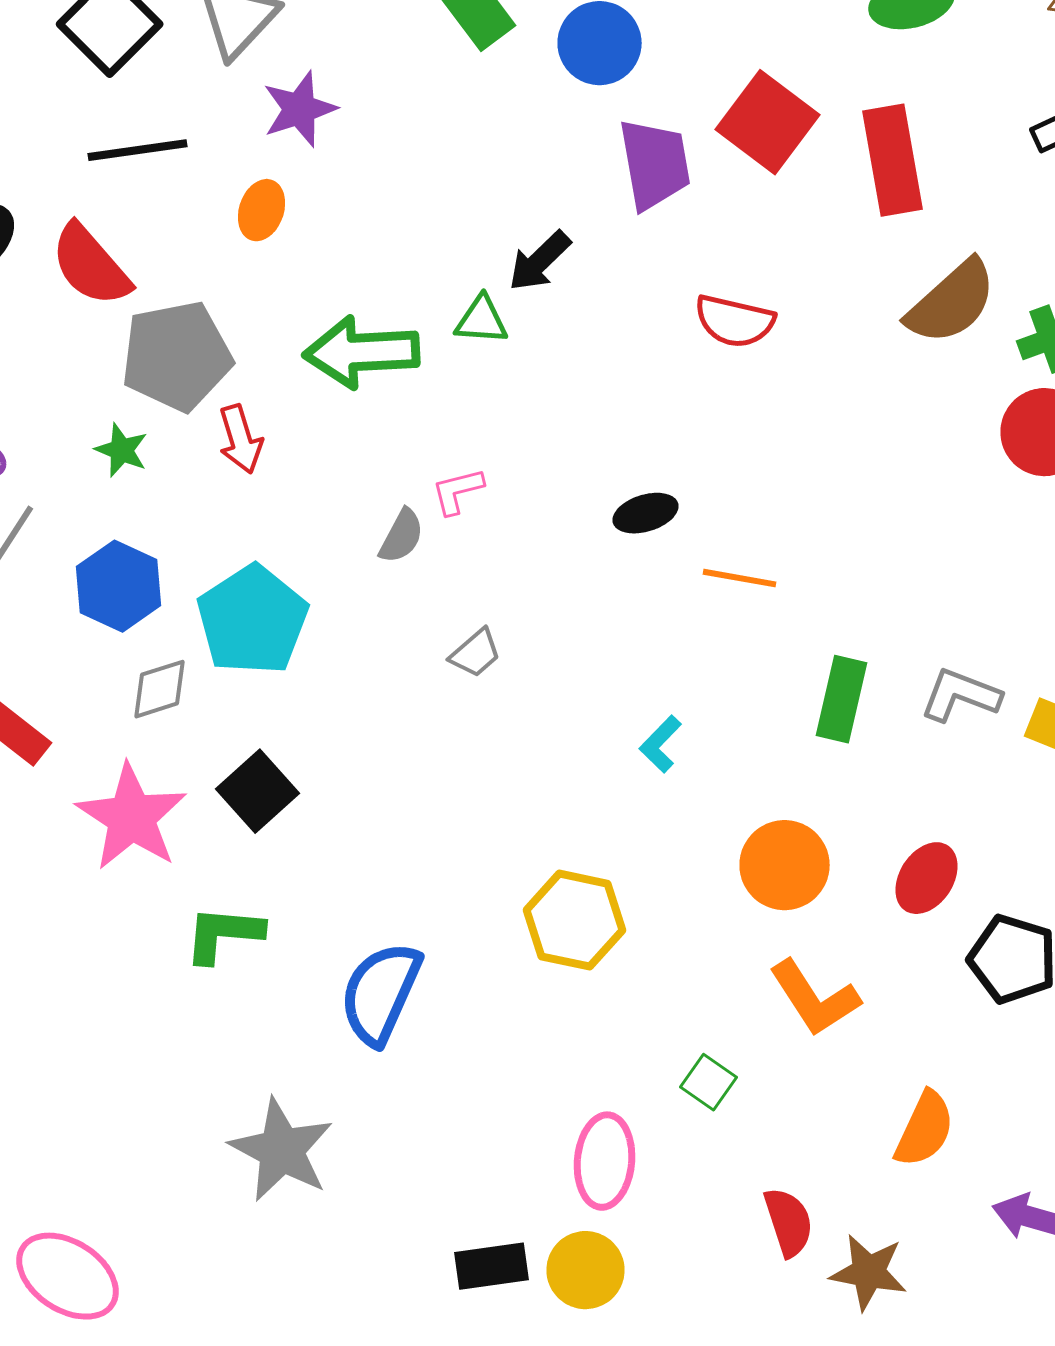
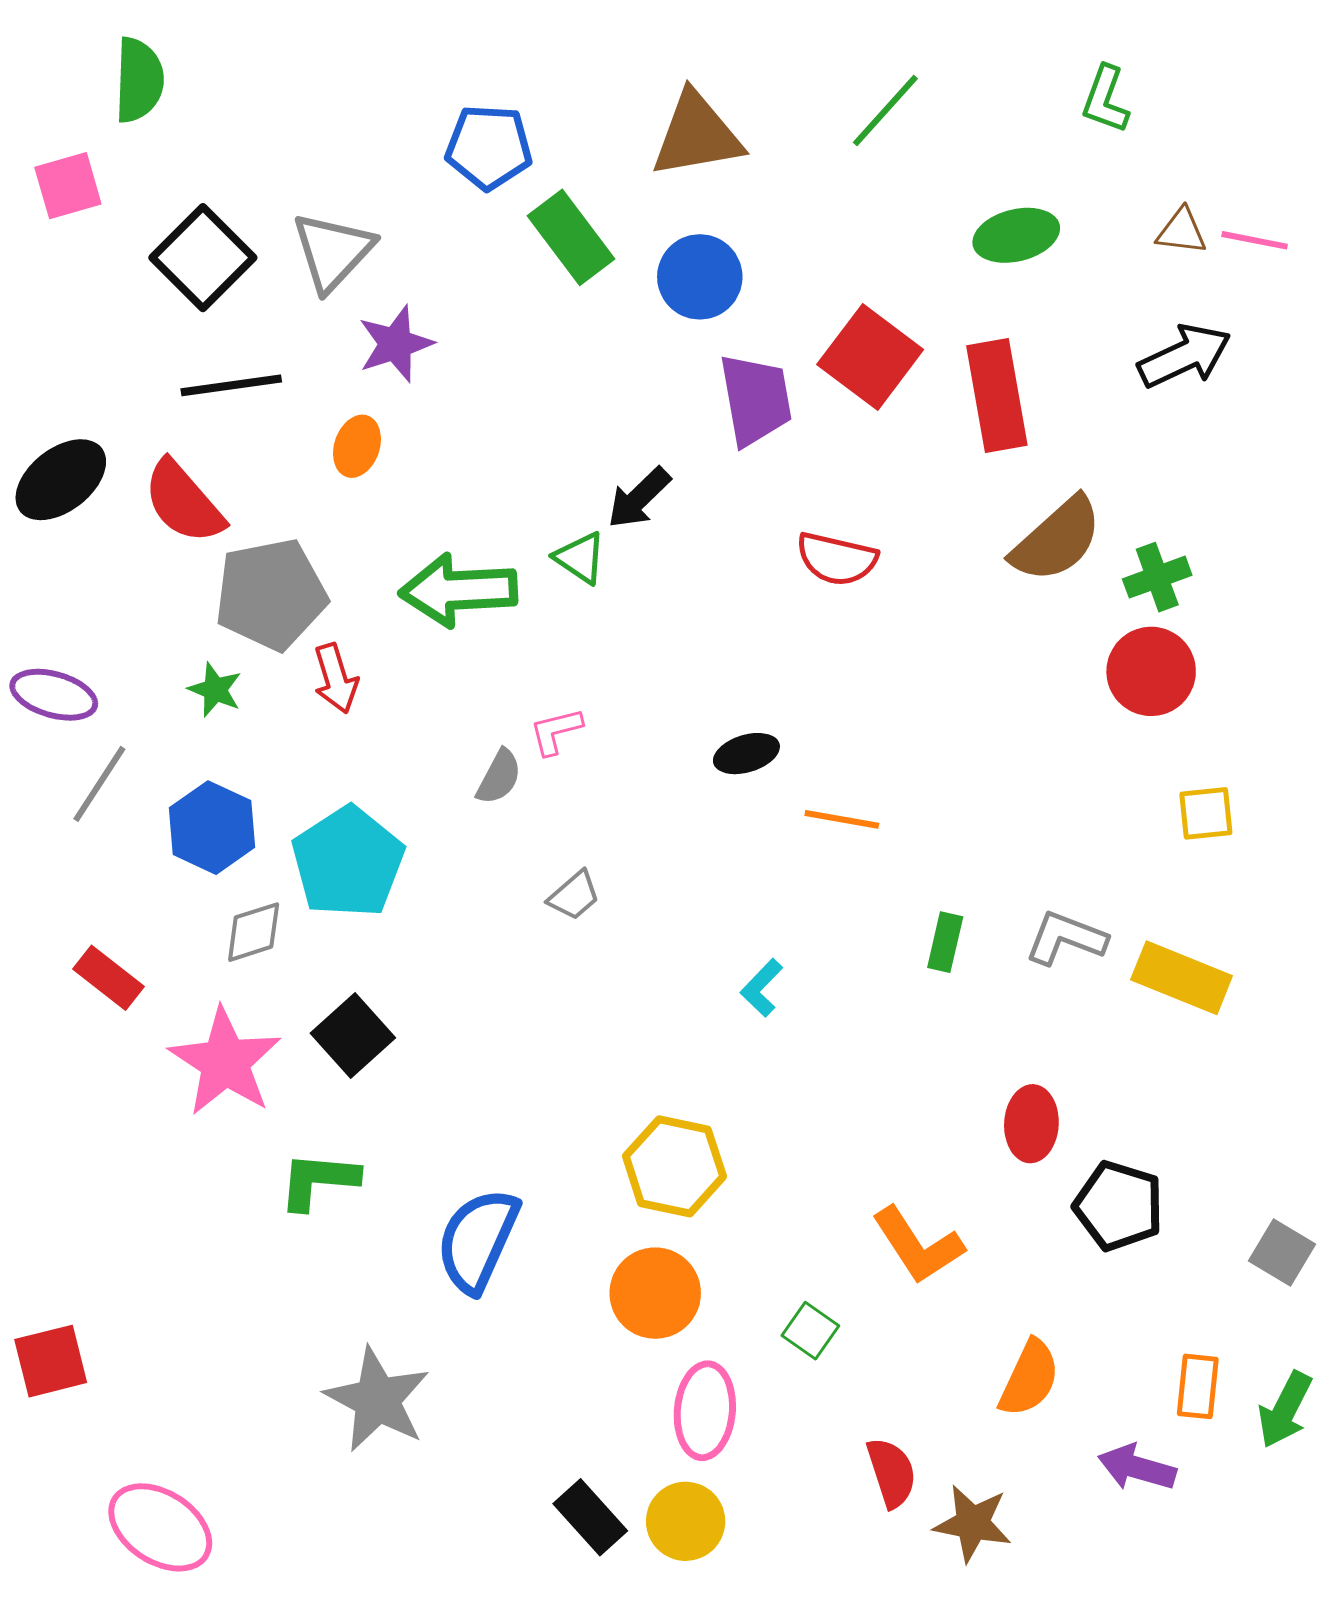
green triangle: (482, 320) -> (580, 558), turned 30
green rectangle: (842, 699) -> (945, 942), size x0.7
orange circle: (784, 865) -> (655, 1293), moved
red ellipse: (926, 878) -> (1031, 1124), turned -30
black rectangle: (492, 1266) -> (590, 1517), turned 56

